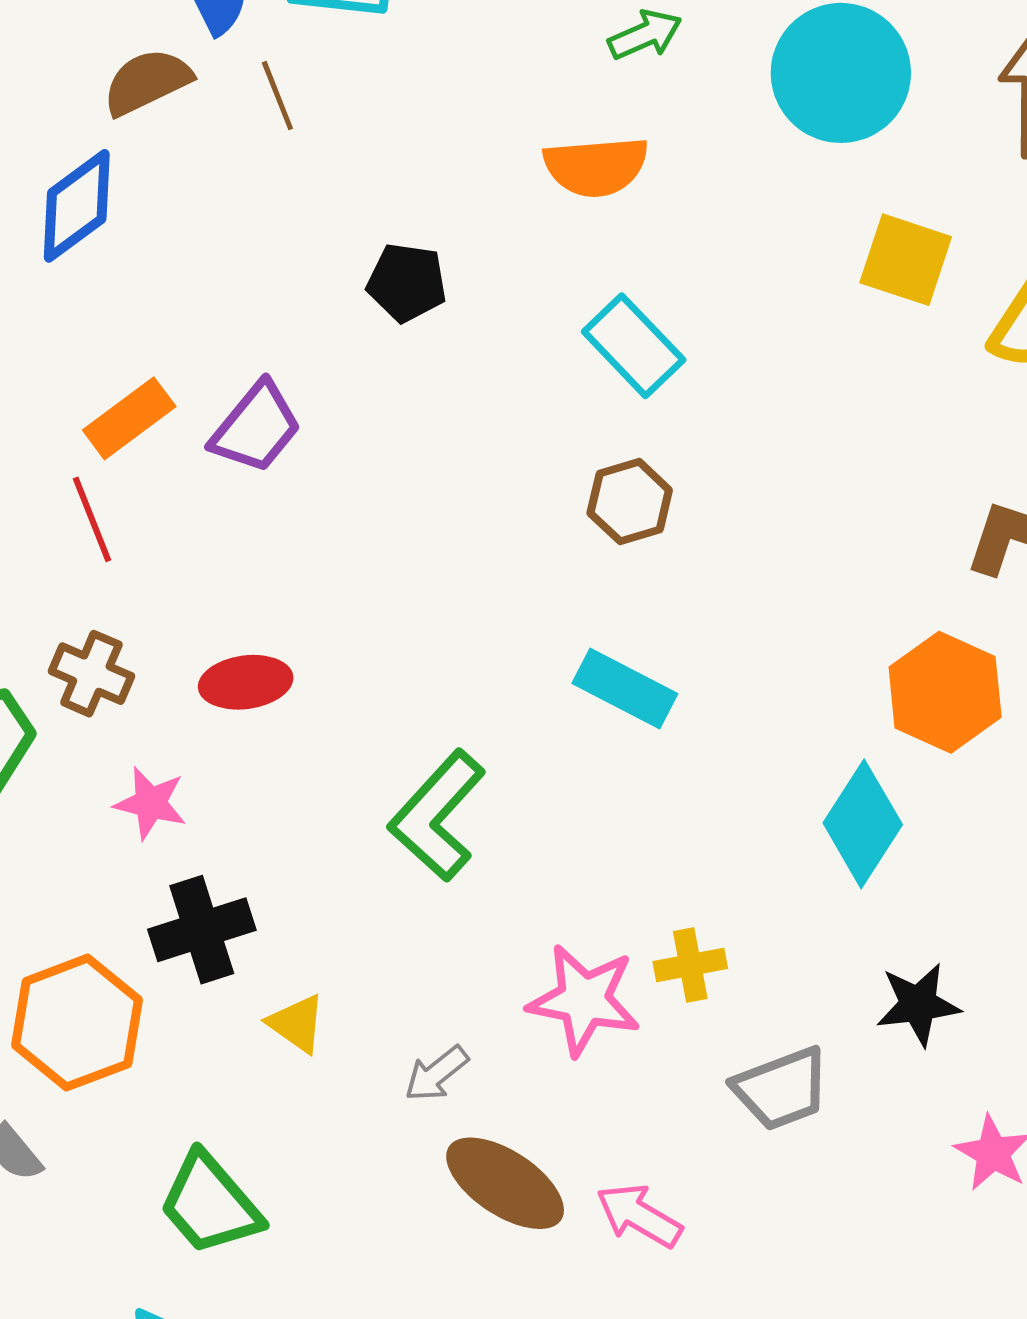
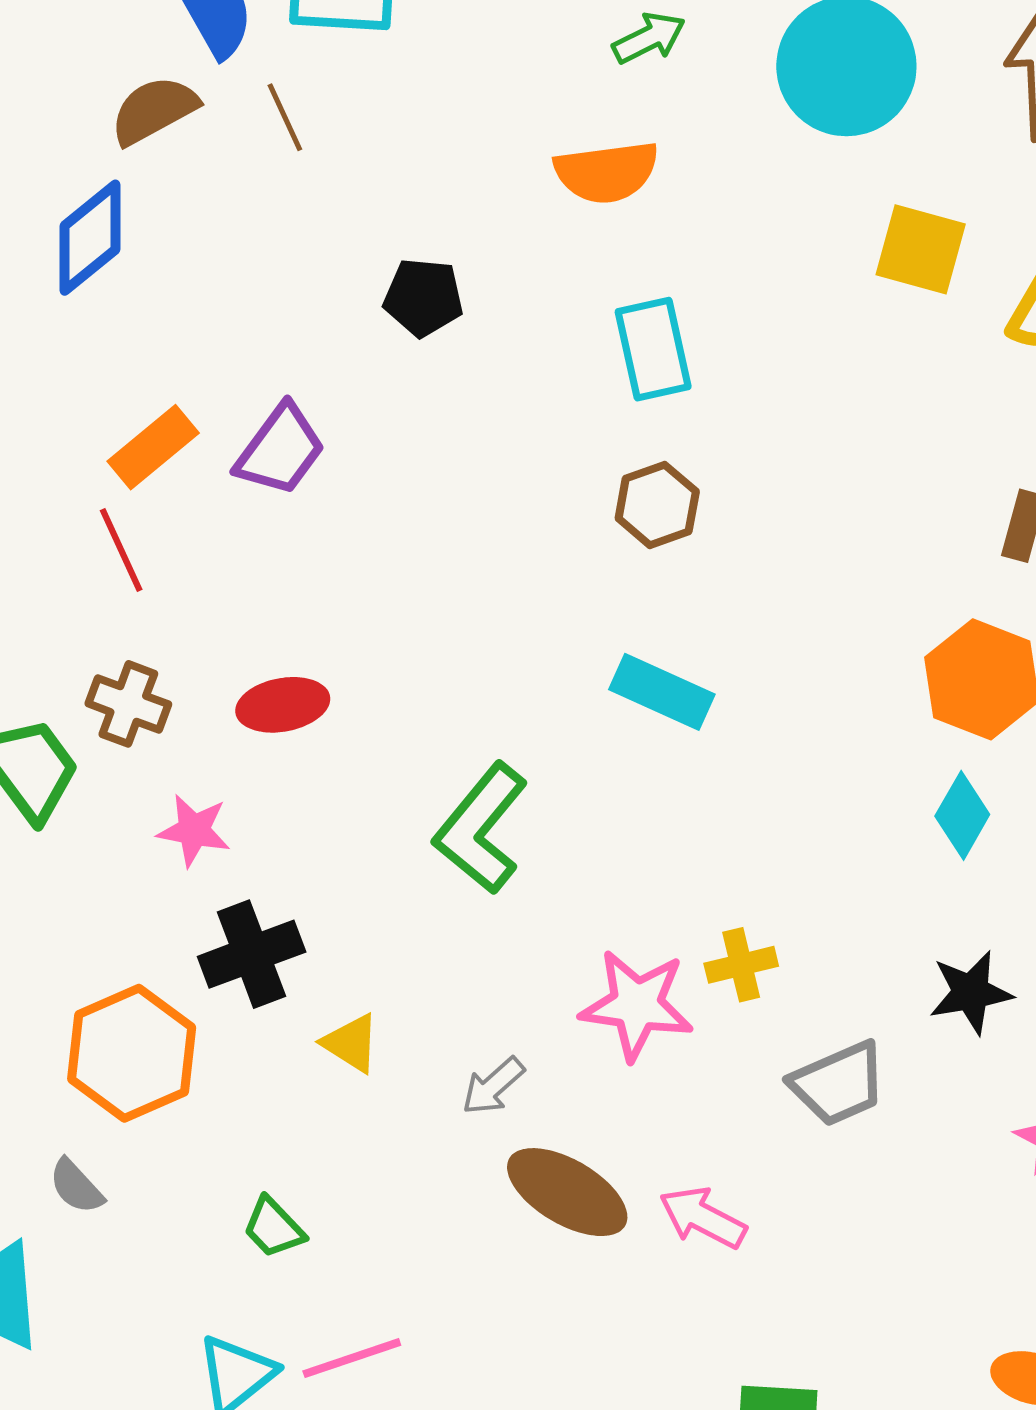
cyan rectangle: (634, 346) -> (653, 349), turned 34
cyan diamond: (863, 824) -> (962, 815), moved, size x0.7
green trapezoid: (210, 1204) -> (274, 1228), size x0.6

